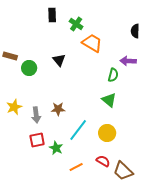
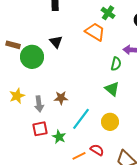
green cross: (76, 24) -> (108, 13), moved
black triangle: (59, 60) -> (56, 42), moved
green circle: (29, 68) -> (32, 57), size x1.5
red semicircle: (103, 161) -> (97, 150), moved

